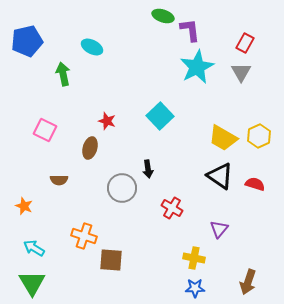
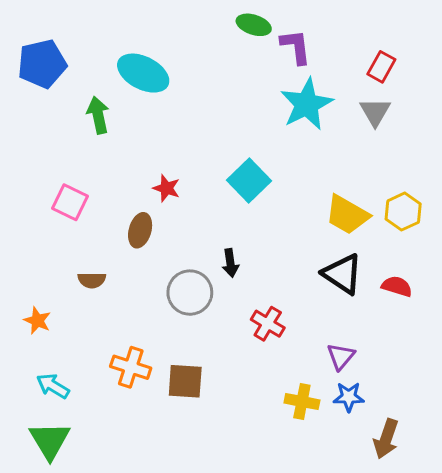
cyan ellipse: (92, 47) -> (143, 73), size x1.5
brown square: (111, 260) -> (185, 381), moved
blue star: (195, 288) -> (349, 397), moved

